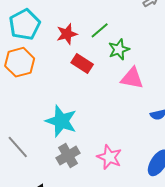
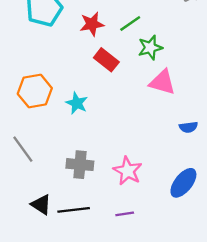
orange hexagon: (20, 62) -> (35, 91), moved
cyan star: (61, 121) -> (77, 103), moved, size x0.6
gray cross: (68, 156) -> (80, 165), turned 30

